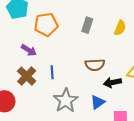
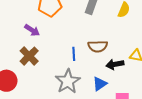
blue line: (52, 72) -> (74, 54), moved

